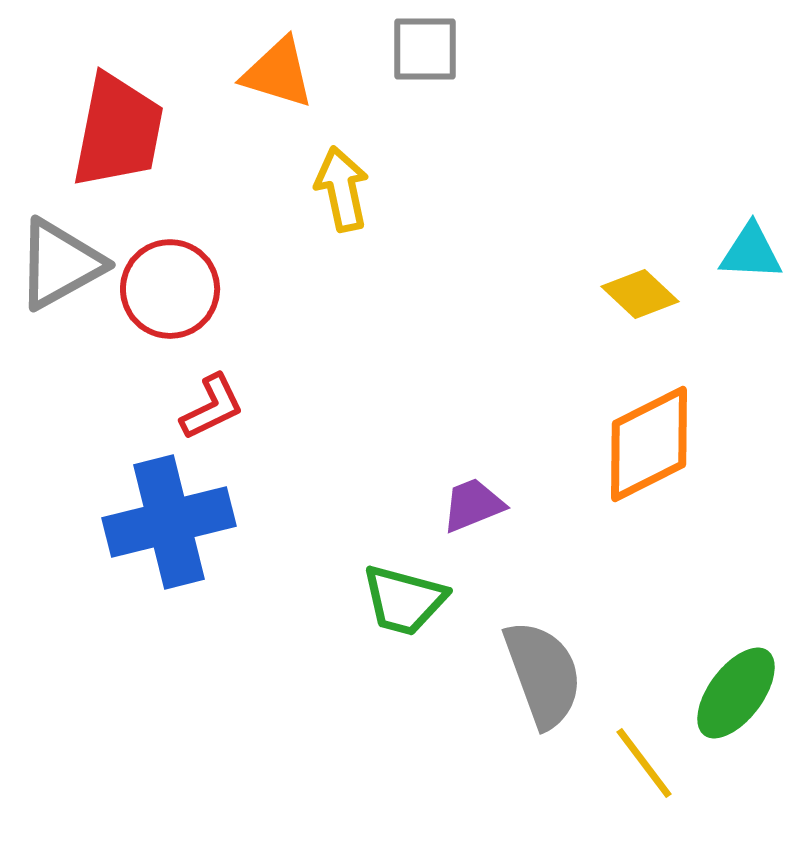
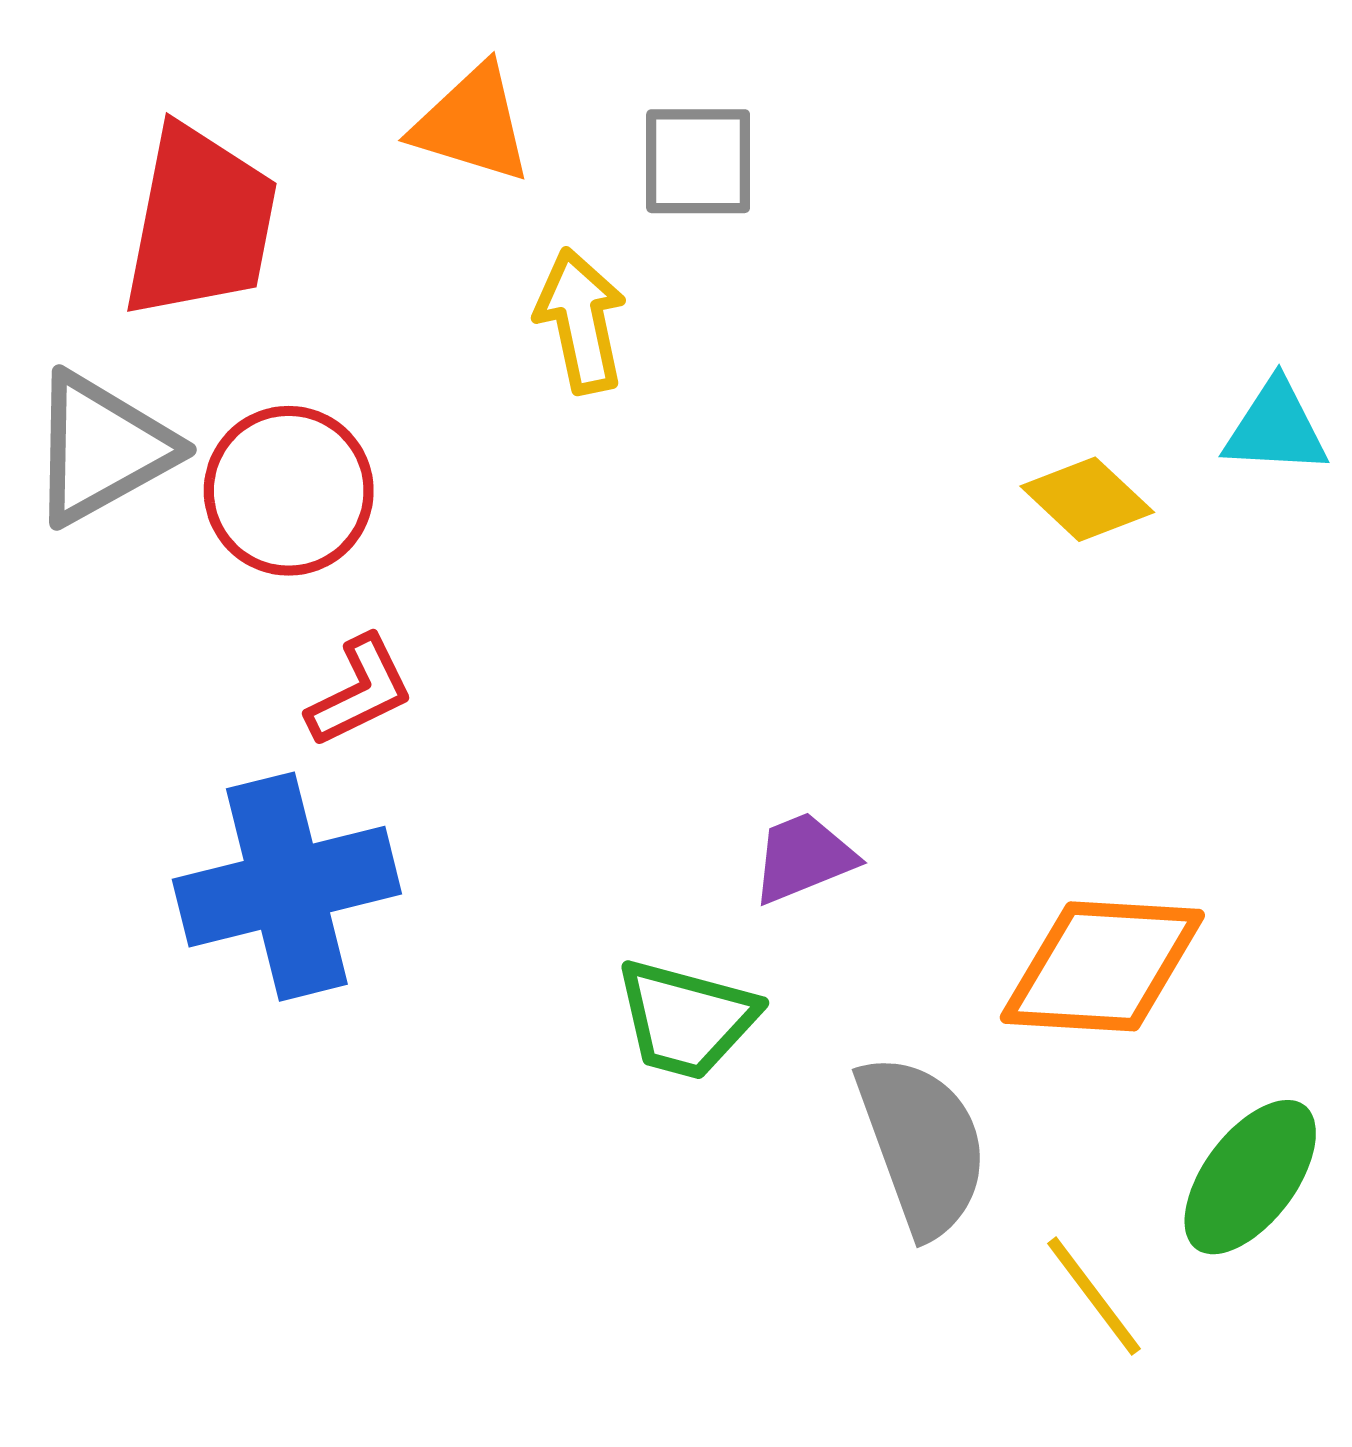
gray square: (425, 49) -> (698, 161), moved
orange diamond: (649, 444) -> (1102, 966), moved, turned 30

